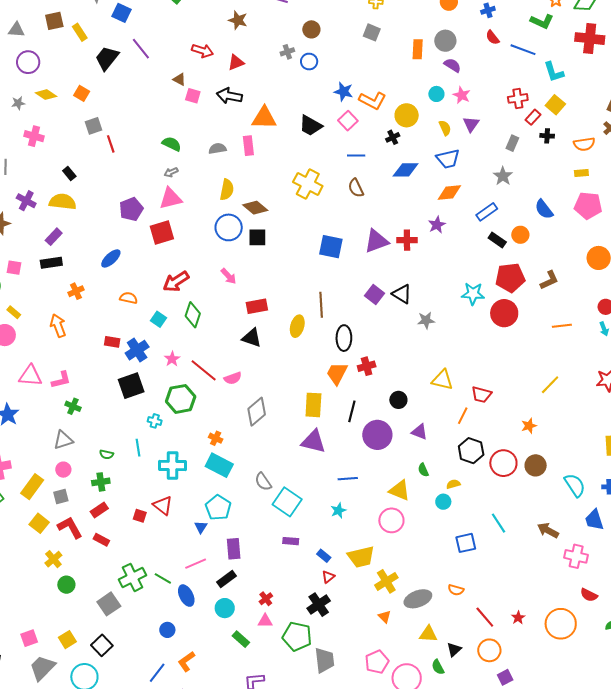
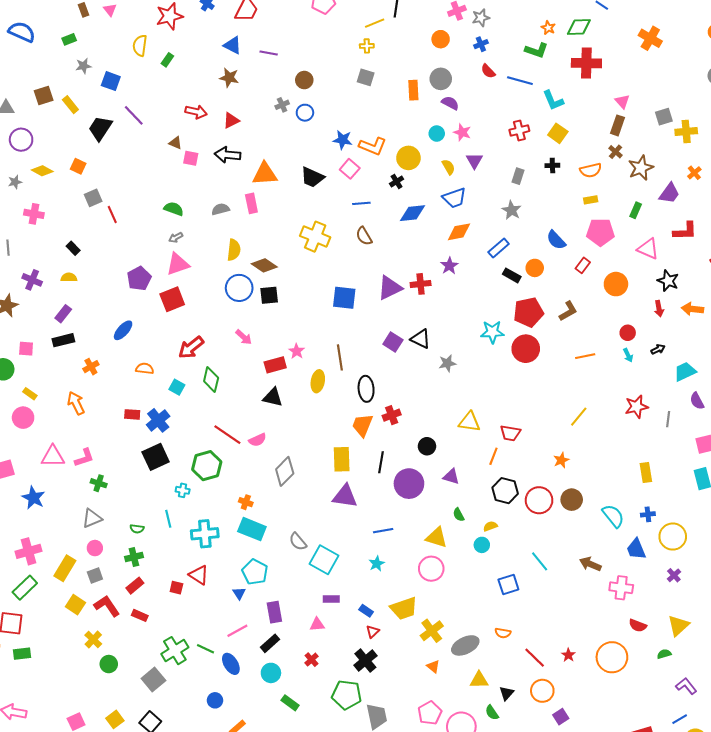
red rectangle: (533, 117) -> (583, 265), moved
yellow semicircle: (63, 202) -> (69, 277), size x0.6
pink star: (172, 359) -> (297, 351), moved
pink triangle: (265, 621) -> (317, 624), moved

